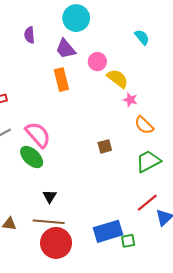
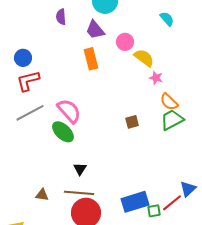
green trapezoid: (148, 161) -> (172, 120), moved
red line: (147, 203) -> (172, 203), moved

